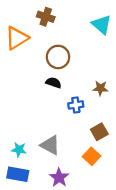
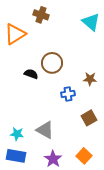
brown circle: (58, 57) -> (52, 63), moved
black semicircle: (54, 83) -> (31, 74), moved
orange square: (92, 156) -> (84, 156), moved

